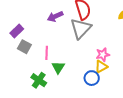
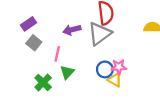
purple arrow: (55, 16) -> (72, 30), moved
yellow triangle: (101, 67) -> (115, 80), turned 48
blue circle: (92, 78) -> (105, 69), moved

